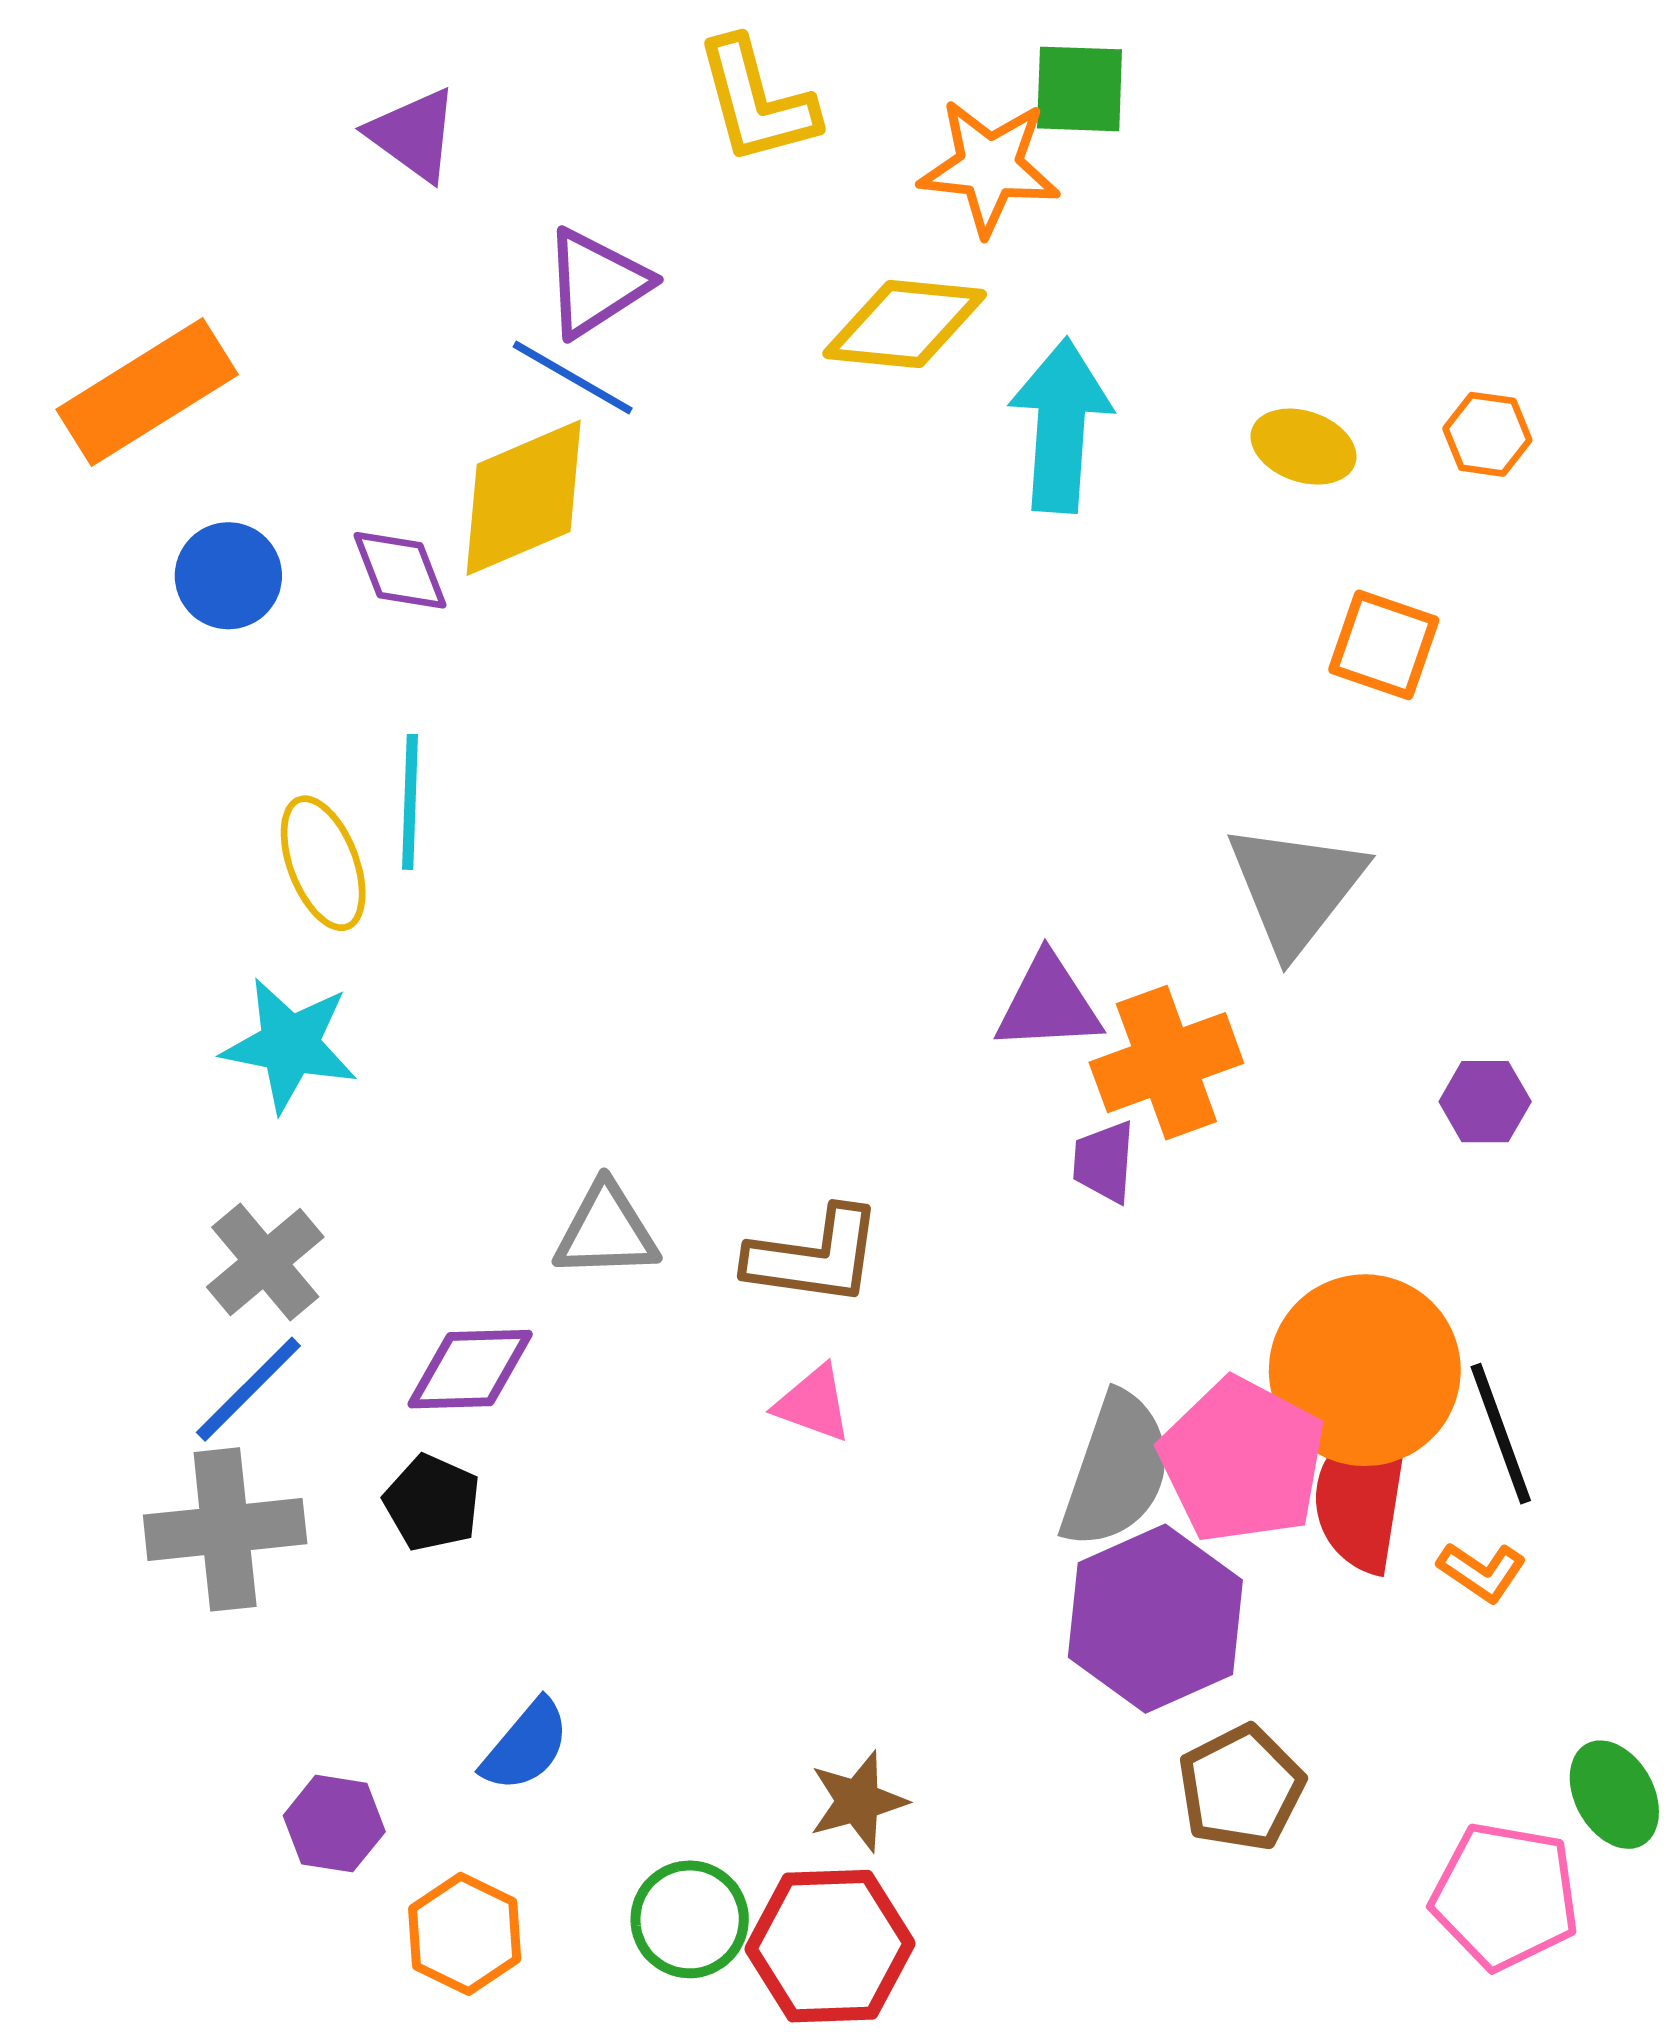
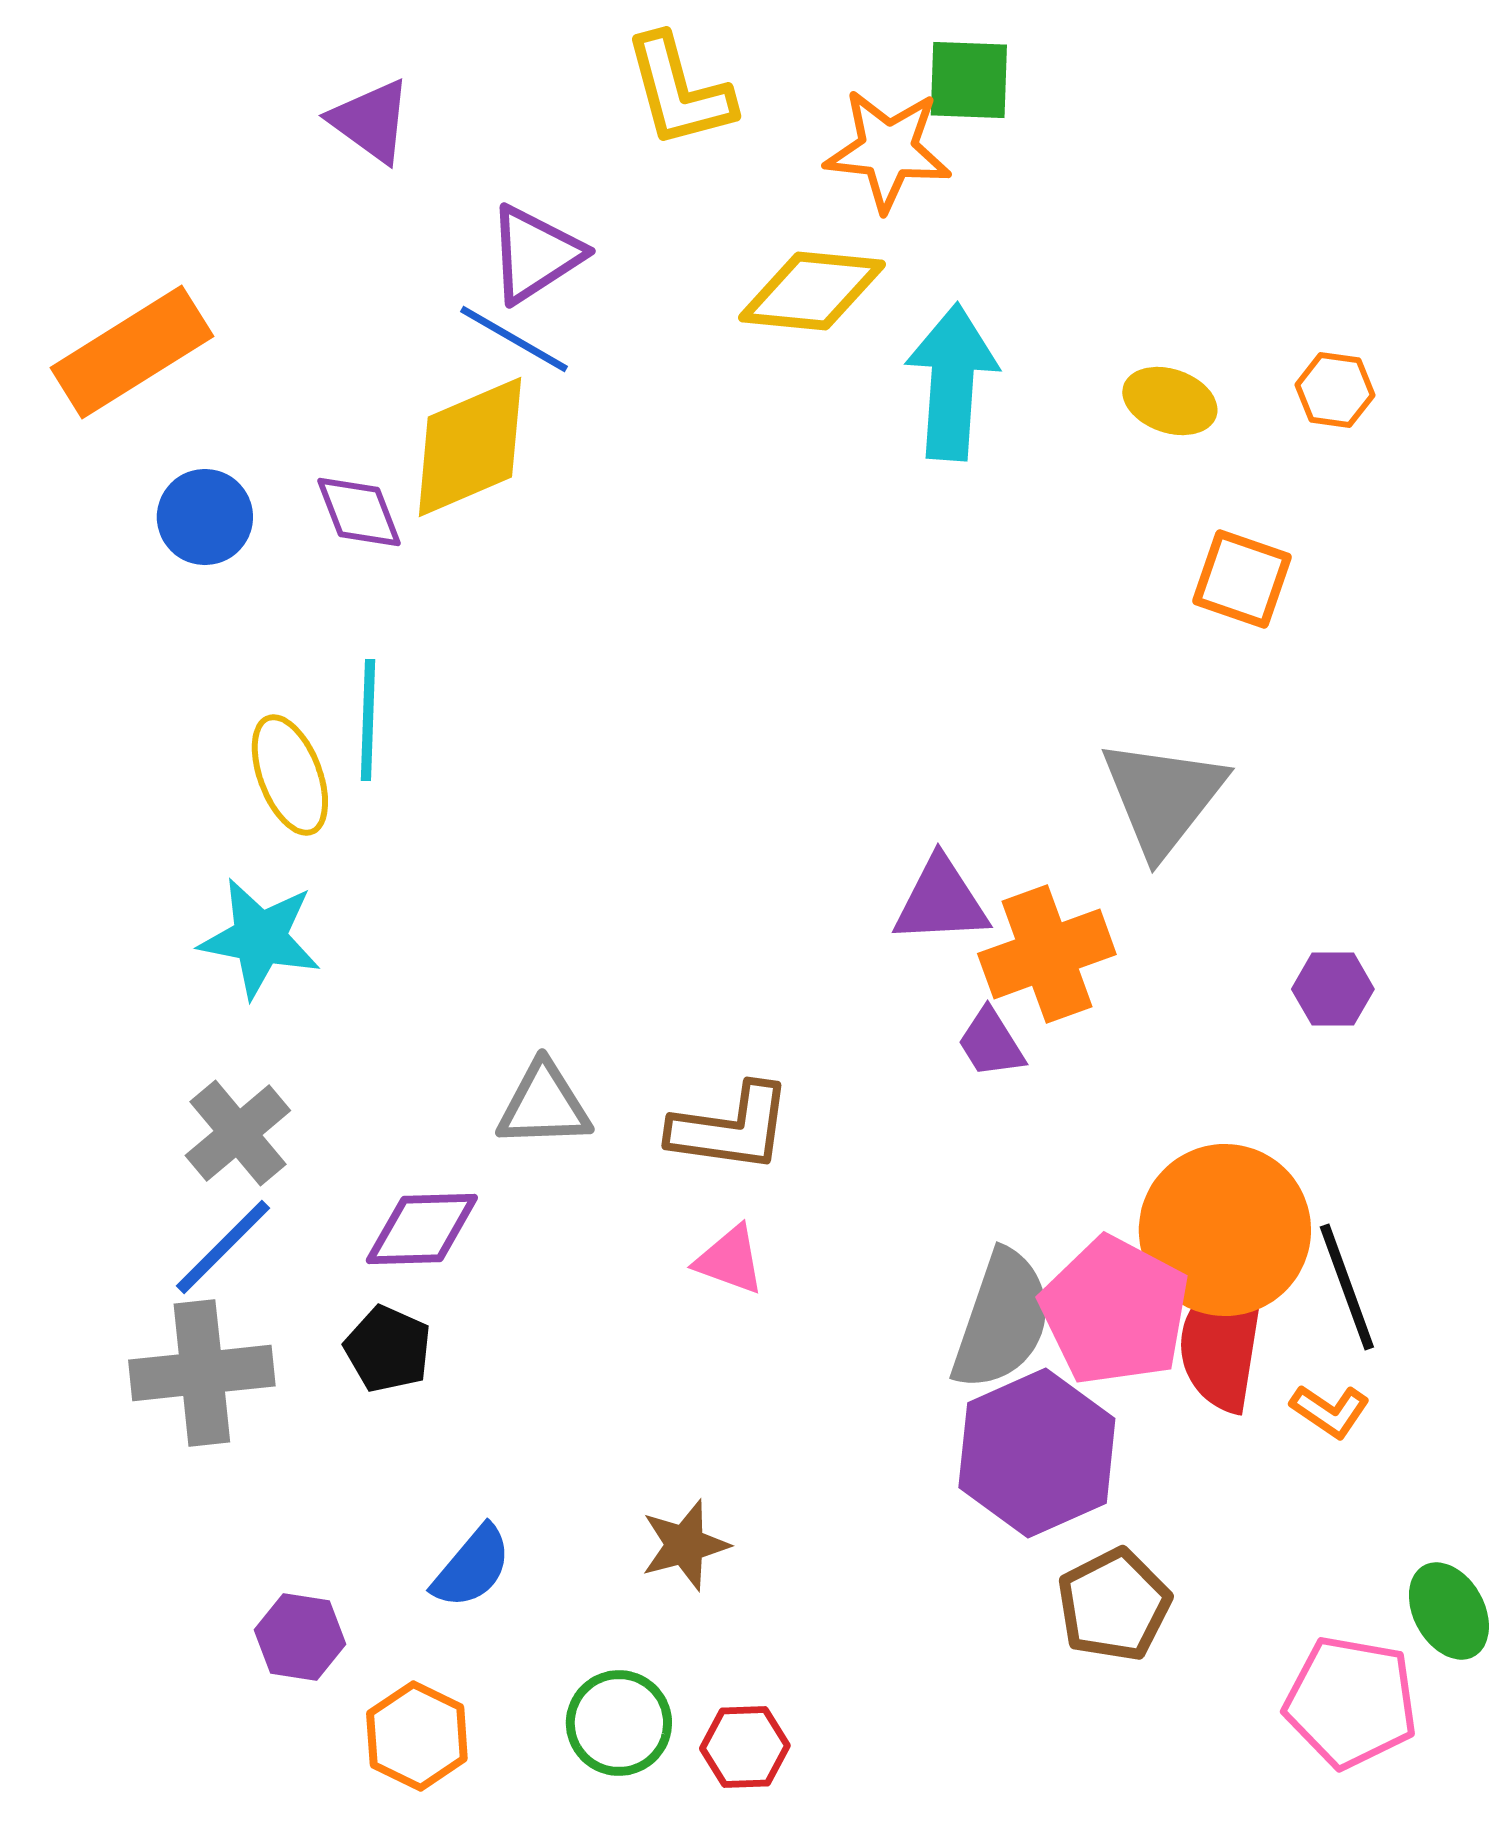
purple trapezoid: (1104, 1162) -> (991, 1043), turned -36
brown star: (858, 1801) -> (685, 1545), moved
red hexagon: (830, 1946) -> (745, 1747), size x0.6

